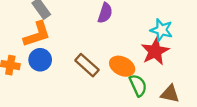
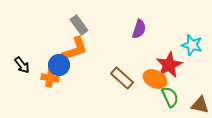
red star: (155, 51) -> (169, 65), moved
blue circle: (40, 60) -> (59, 65), moved

